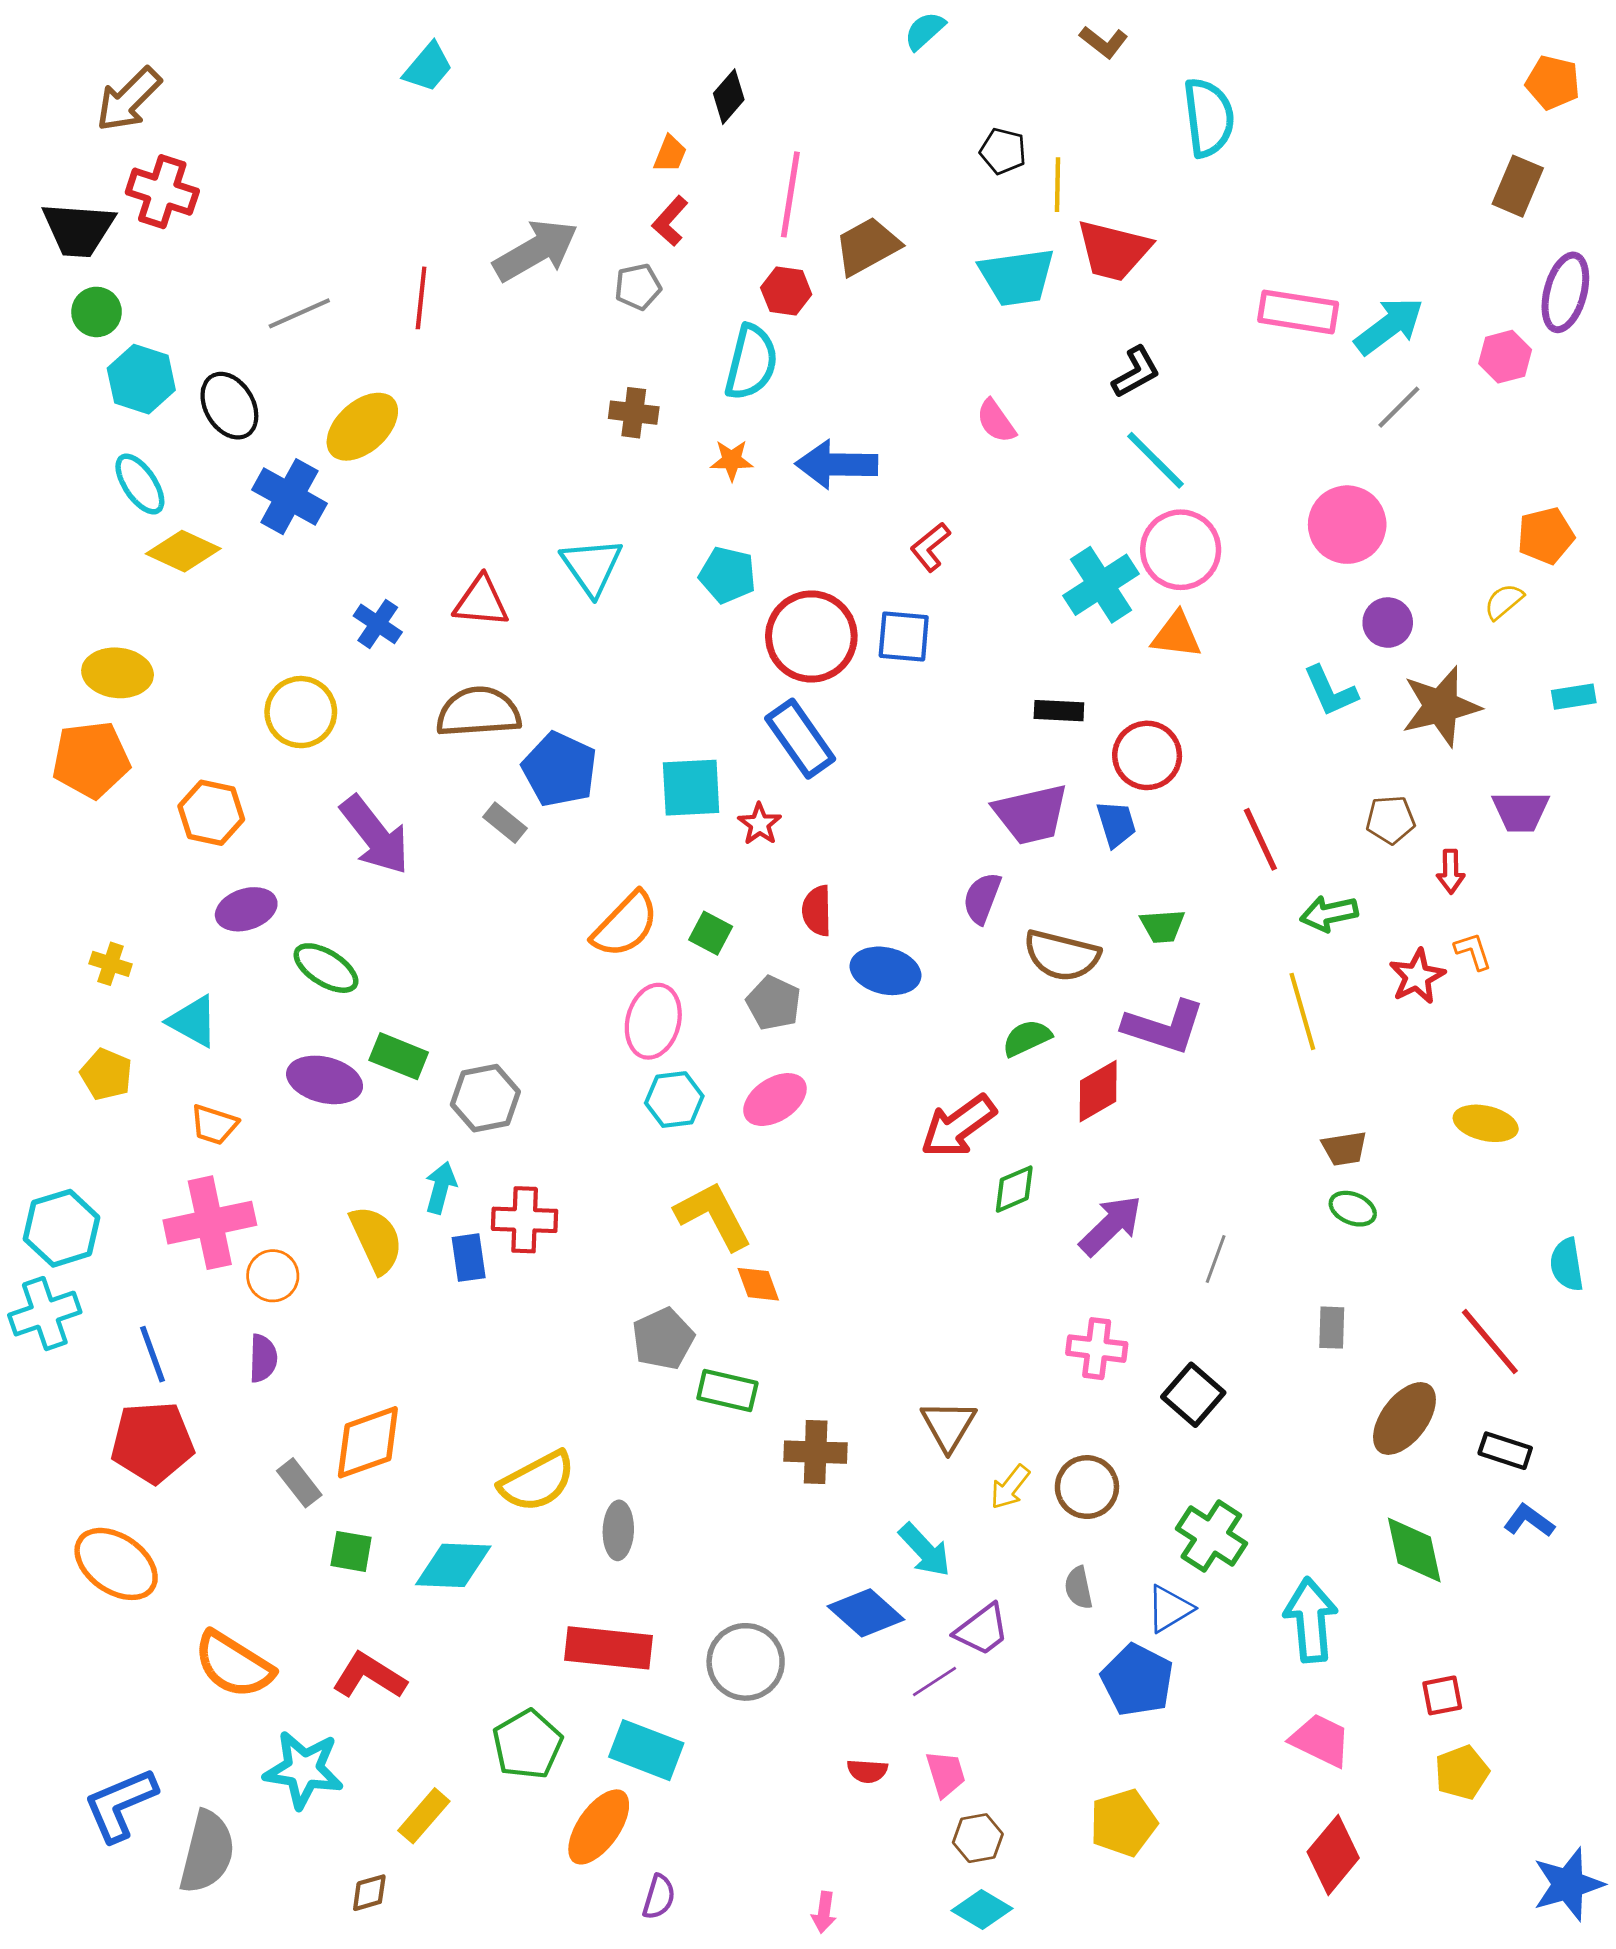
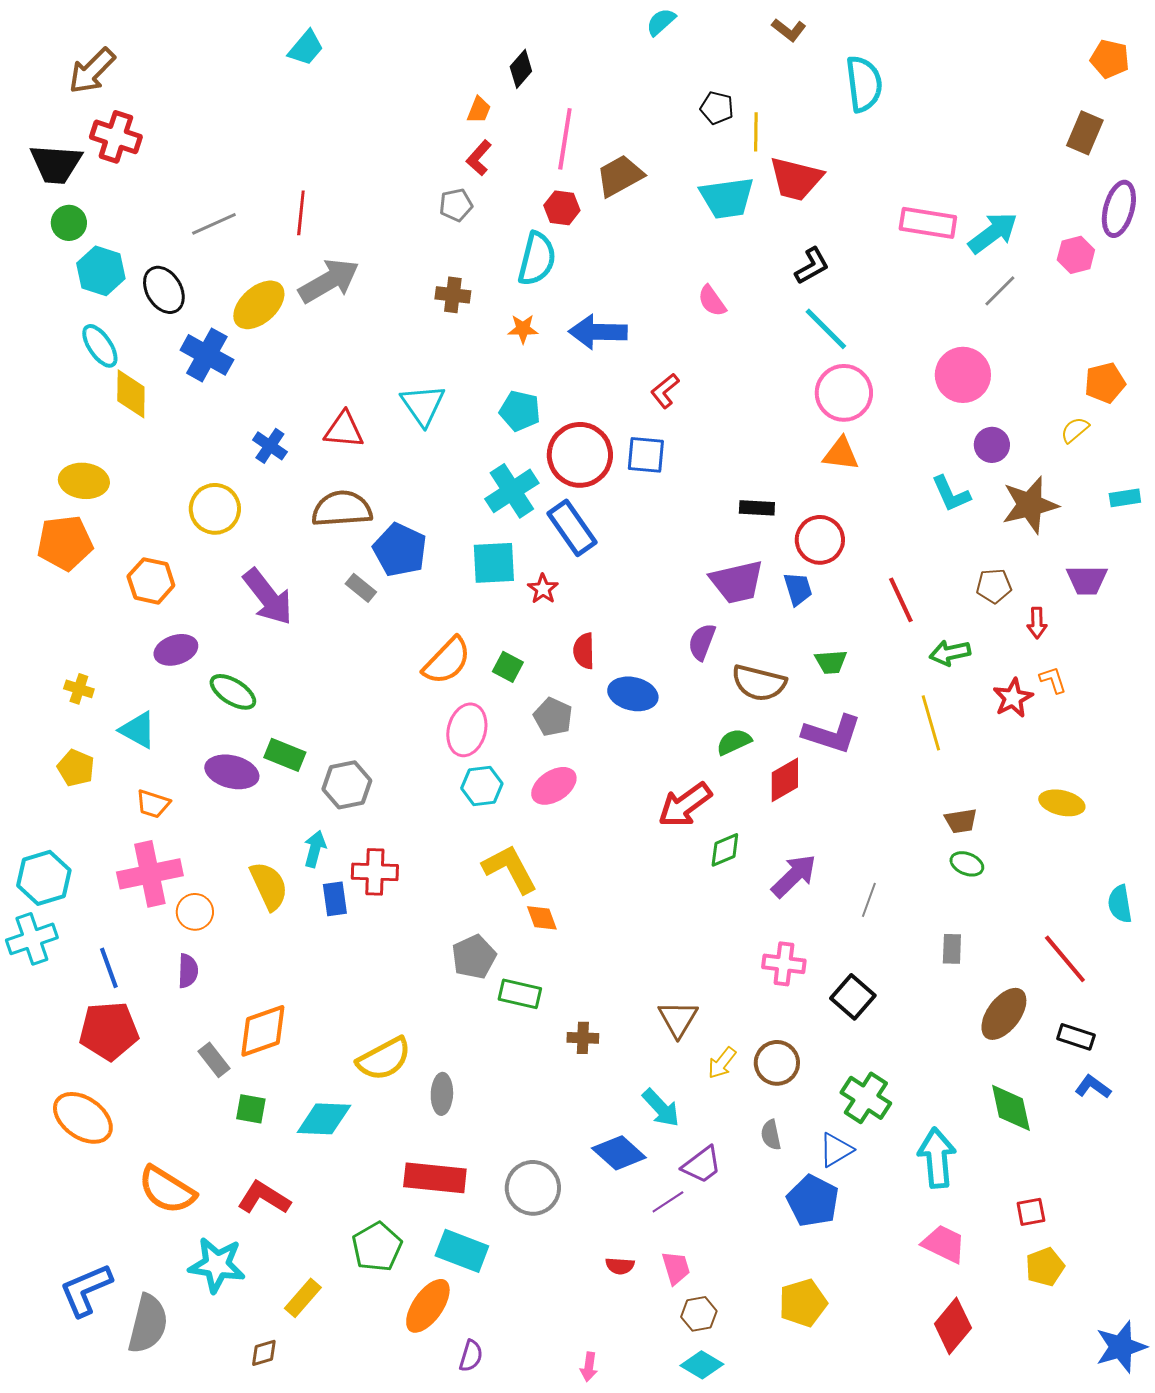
gray arrow: (536, 250) -> (329, 281), moved
yellow diamond: (183, 551) -> (131, 394), turned 66
cyan cross: (1101, 585) -> (512, 491), moved
brown cross: (816, 1452) -> (583, 1038), size x0.7

